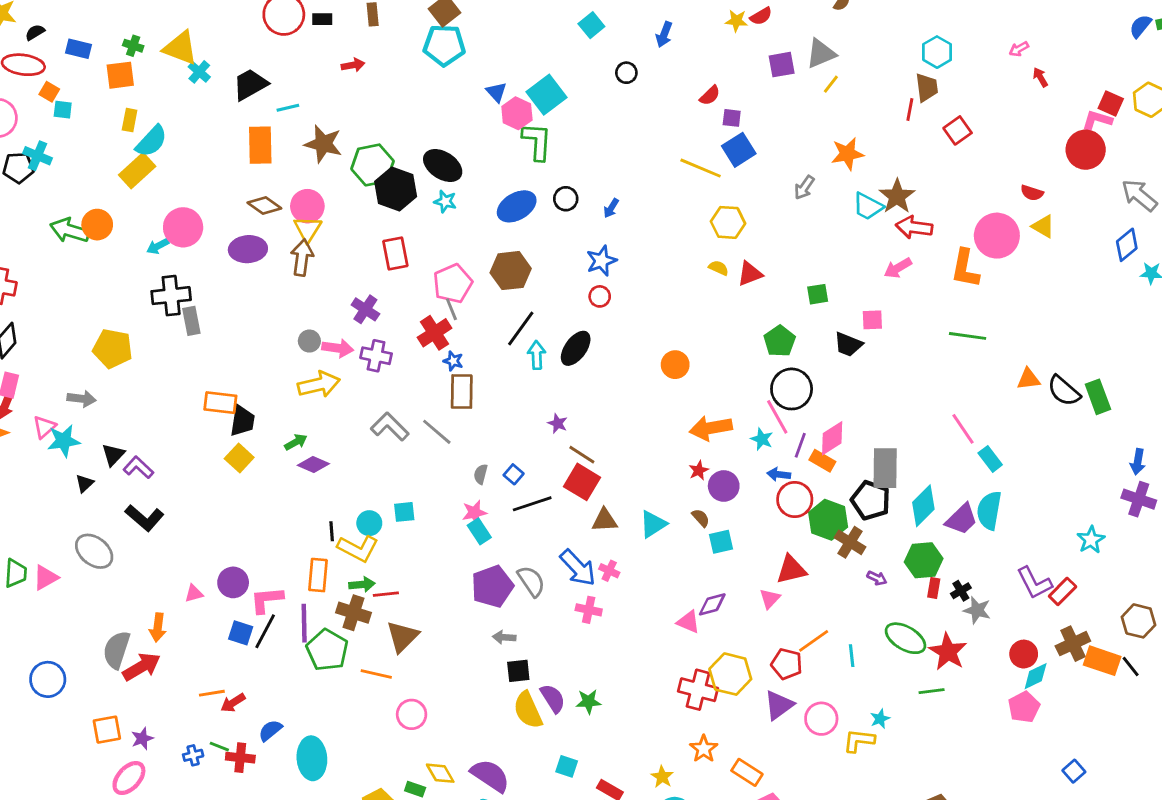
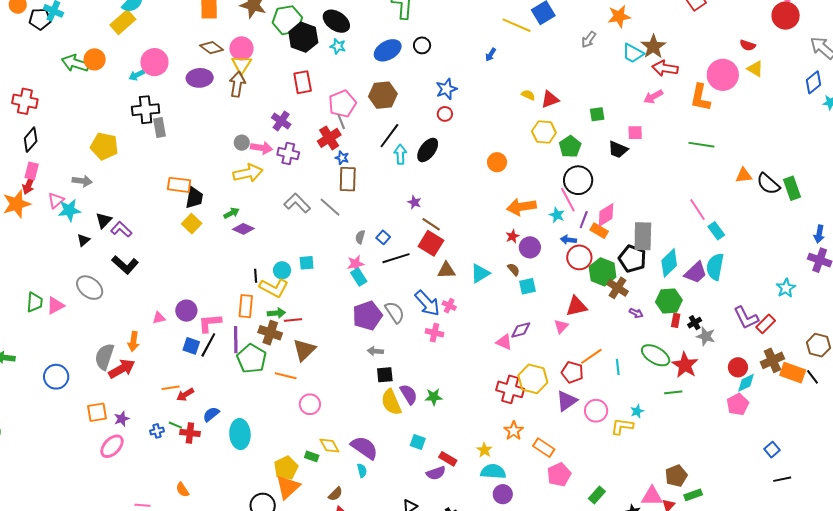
blue arrow: (611, 208) -> (491, 55), moved
yellow hexagon: (728, 222) -> (544, 132), moved

